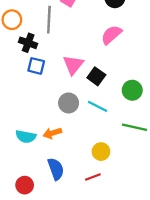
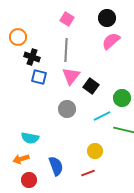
gray line: (49, 20) -> (66, 50), moved
pink semicircle: (111, 35) -> (111, 41), moved
cyan line: (98, 106) -> (102, 116), moved, turned -54
orange arrow: (52, 133) -> (21, 159), moved

